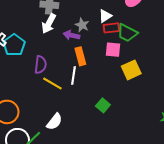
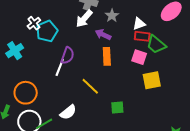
gray star: (82, 25) -> (112, 16), moved
white line: (74, 76) -> (60, 67), moved
yellow line: (52, 83) -> (90, 86), moved
green square: (103, 105) -> (117, 107), turned 32

